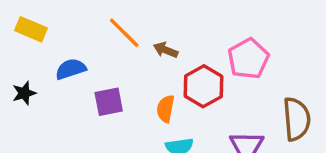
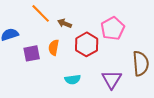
orange semicircle: (166, 109) -> (54, 47), moved

